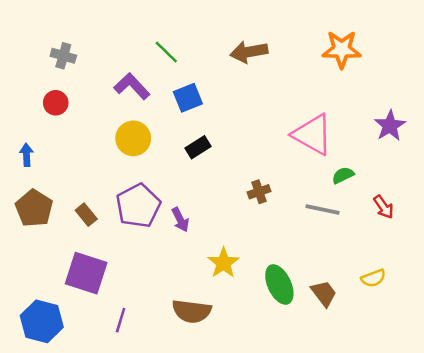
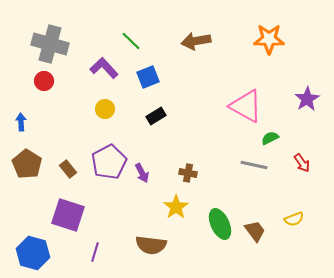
gray cross: (63, 56) -> (50, 44), size x1.8
yellow circle: (133, 138) -> (105, 109), size x0.7
brown cross: (259, 192) -> (188, 173), moved, turned 30

